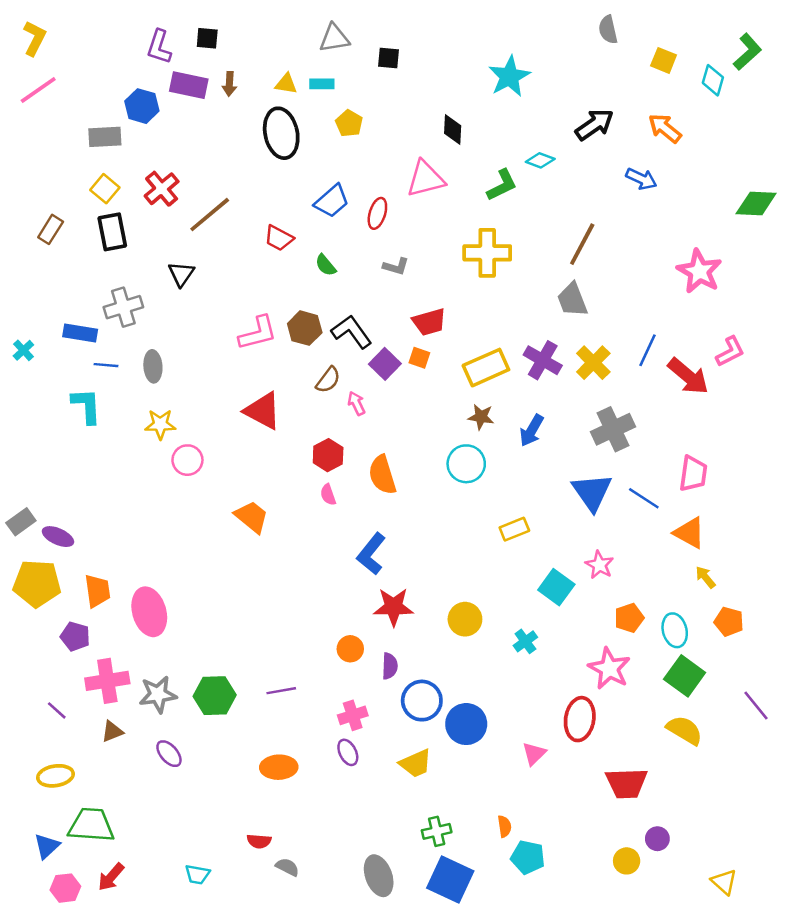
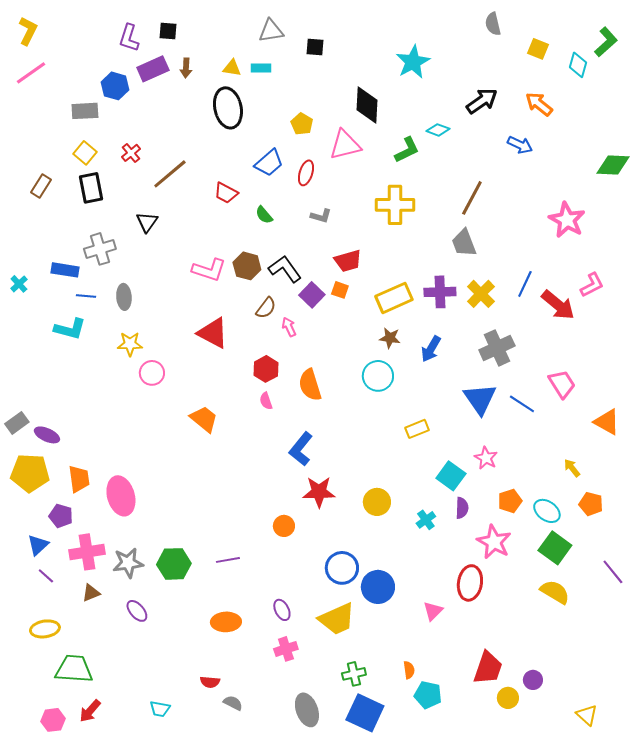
purple rectangle: (189, 85) -> (153, 69), turned -36
yellow pentagon: (349, 123) -> (302, 124), moved
black diamond: (453, 130) -> (367, 105), size x1.5
red cross: (162, 189) -> (131, 153), size x0.7
pink L-shape: (258, 333) -> (209, 270), turned 32
purple cross: (543, 360) -> (440, 292), turned -32
cyan L-shape: (86, 406) -> (70, 329), turned 108
pink trapezoid: (693, 474) -> (562, 384), turned -40
orange triangle: (689, 533) -> (607, 422), moved
cyan ellipse: (675, 630) -> (547, 511), turned -40
purple semicircle: (390, 666) -> (462, 508), moved
pink cross: (353, 715) -> (286, 649), moved
yellow trapezoid: (416, 763) -> (337, 619), size x1.4
red trapezoid: (627, 783) -> (488, 668), moved, turned -69
blue triangle: (47, 846) -> (38, 545), moved

